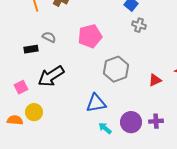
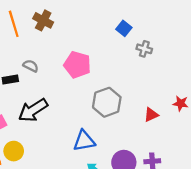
gray cross: (139, 25) -> (144, 49), moved
pink pentagon: (90, 36) -> (77, 65), turned 30

